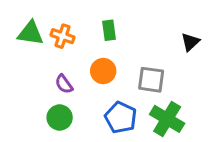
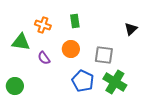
green triangle: (31, 33) -> (21, 42), moved
green circle: (60, 118) -> (15, 86), moved

